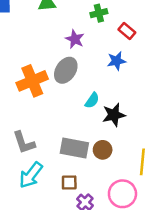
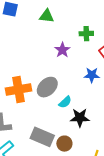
gray ellipse: (66, 70) -> (47, 87), moved
orange cross: (32, 81) -> (19, 89), moved

